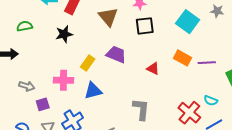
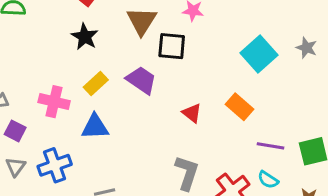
black square: (145, 26) -> (172, 46), moved
black star: (64, 34) -> (85, 37), moved, turned 30
purple line: (207, 63) -> (270, 146), moved
purple square: (43, 104) -> (15, 131), turned 32
gray L-shape: (141, 109) -> (187, 173), moved

